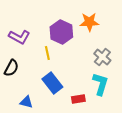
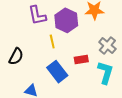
purple L-shape: (19, 37) -> (37, 15), moved, turned 50
red rectangle: (78, 99) -> (81, 59), moved

